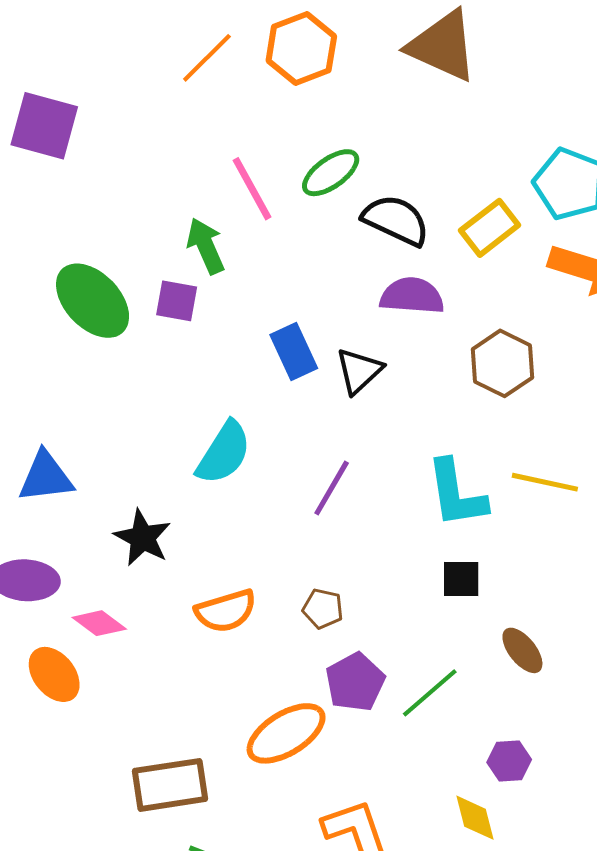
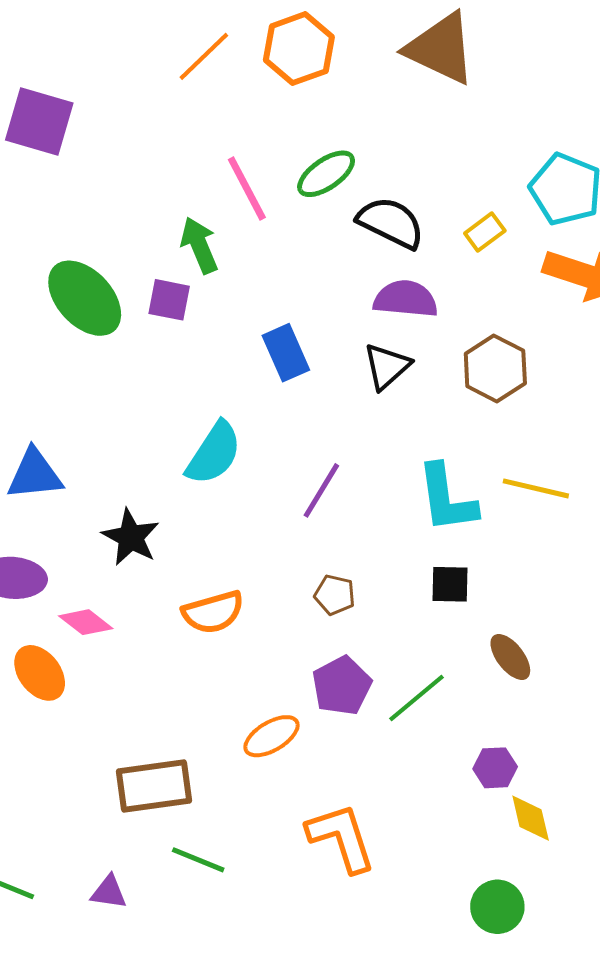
yellow rectangle: (490, 228) -> (485, 232), size x0.7
black triangle: (359, 371) -> (387, 366), moved
brown pentagon: (323, 609) -> (335, 595), moved
orange ellipse: (286, 733) -> (271, 736), size x0.7
yellow diamond: (475, 818) -> (531, 818), moved

